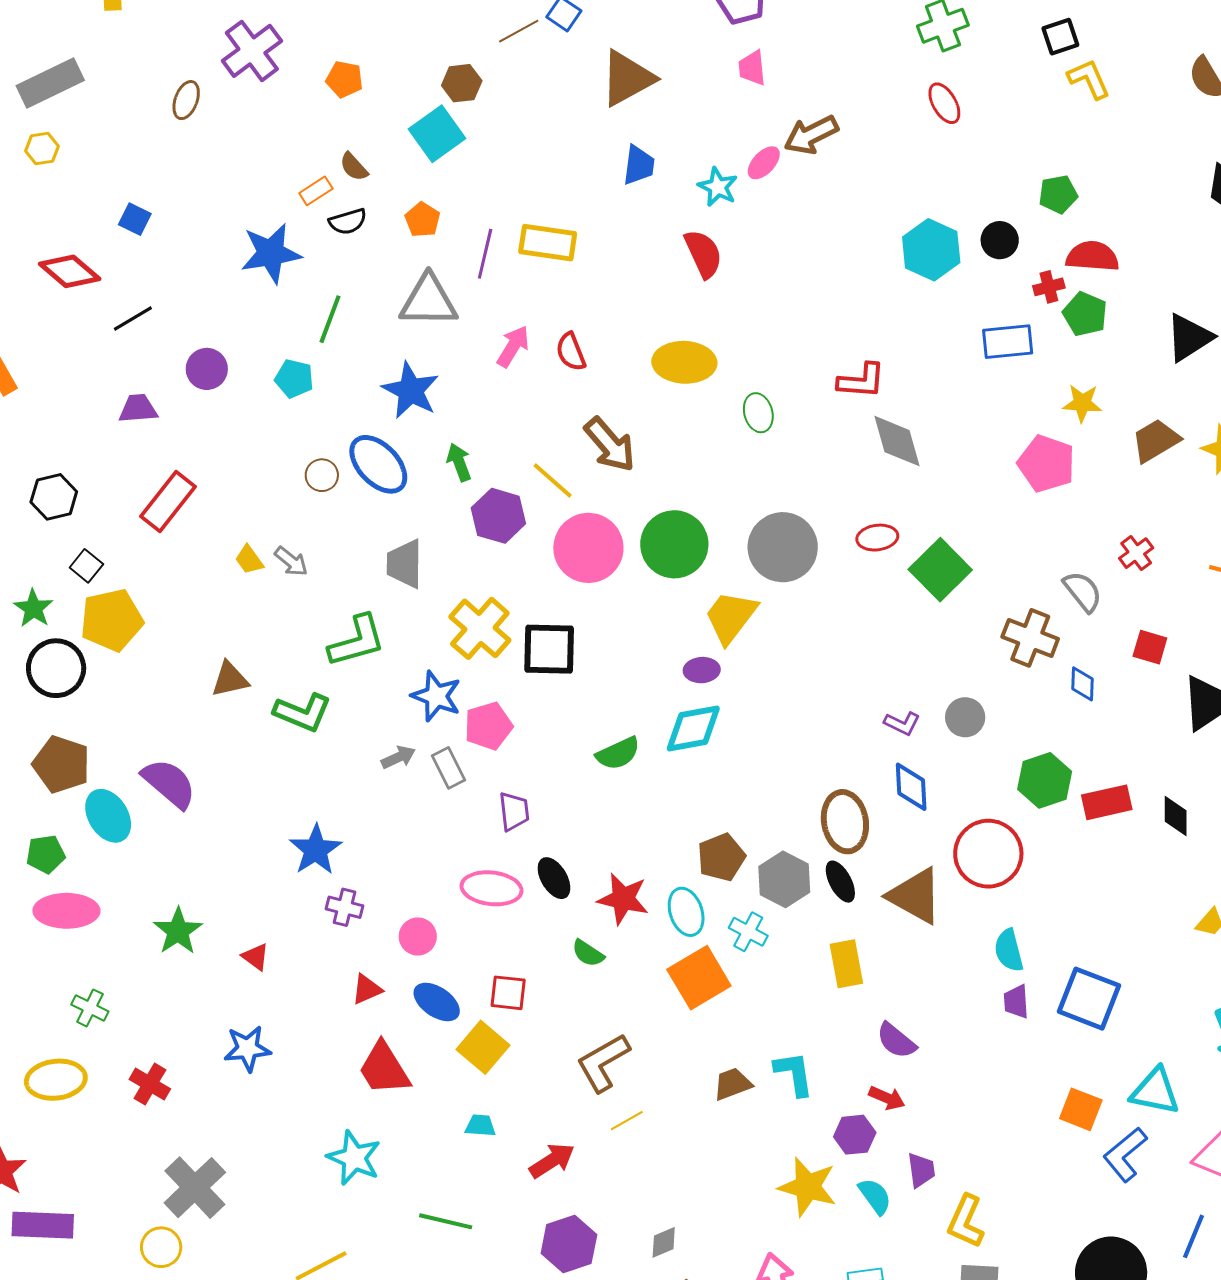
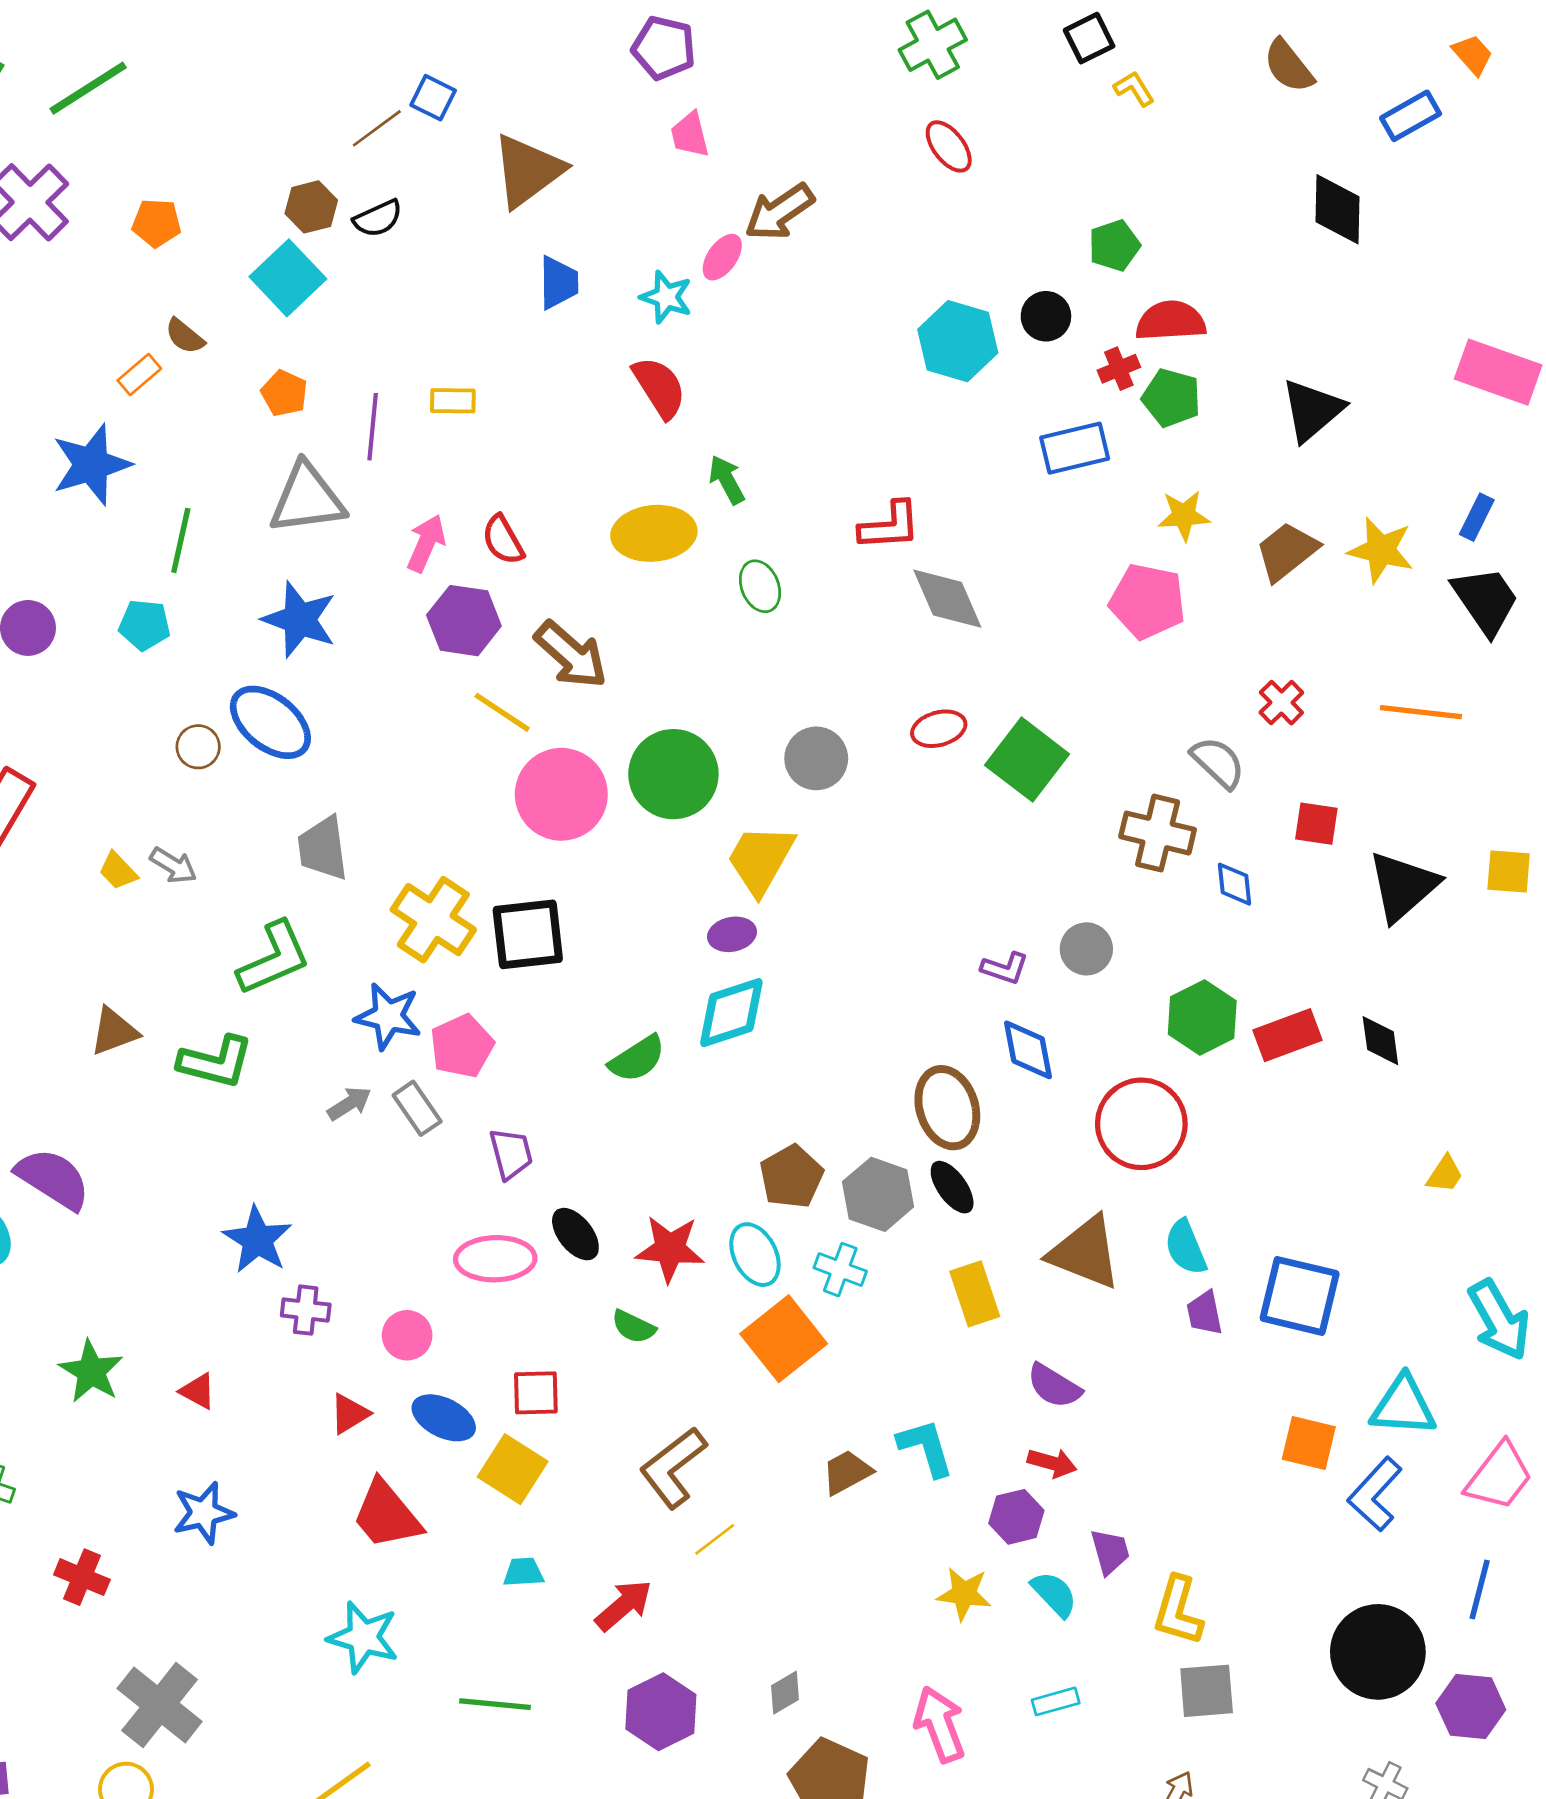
yellow L-shape: (1089, 79) -> (1134, 89), size x0.7
black semicircle: (348, 222) -> (378, 218), moved
yellow rectangle: (548, 243) -> (453, 401), size x0.6
green arrow: (459, 462) -> (727, 480), moved
purple hexagon: (498, 516) -> (464, 621), moved
gray circle: (783, 547) -> (816, 758), size x0.7
brown triangle: (915, 896) -> (1085, 1253), moved
yellow star: (808, 1187) -> (964, 1594), size x0.7

